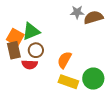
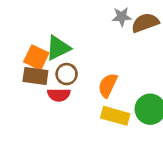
brown rectangle: (14, 50) -> (35, 76), turned -66

